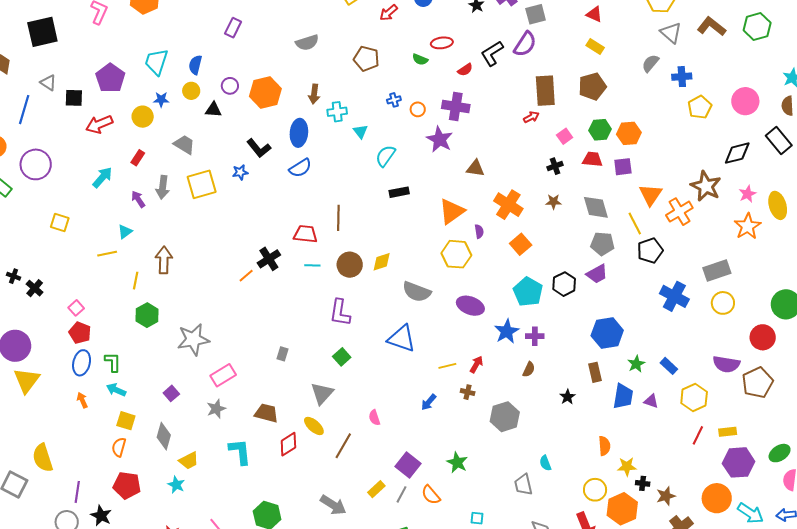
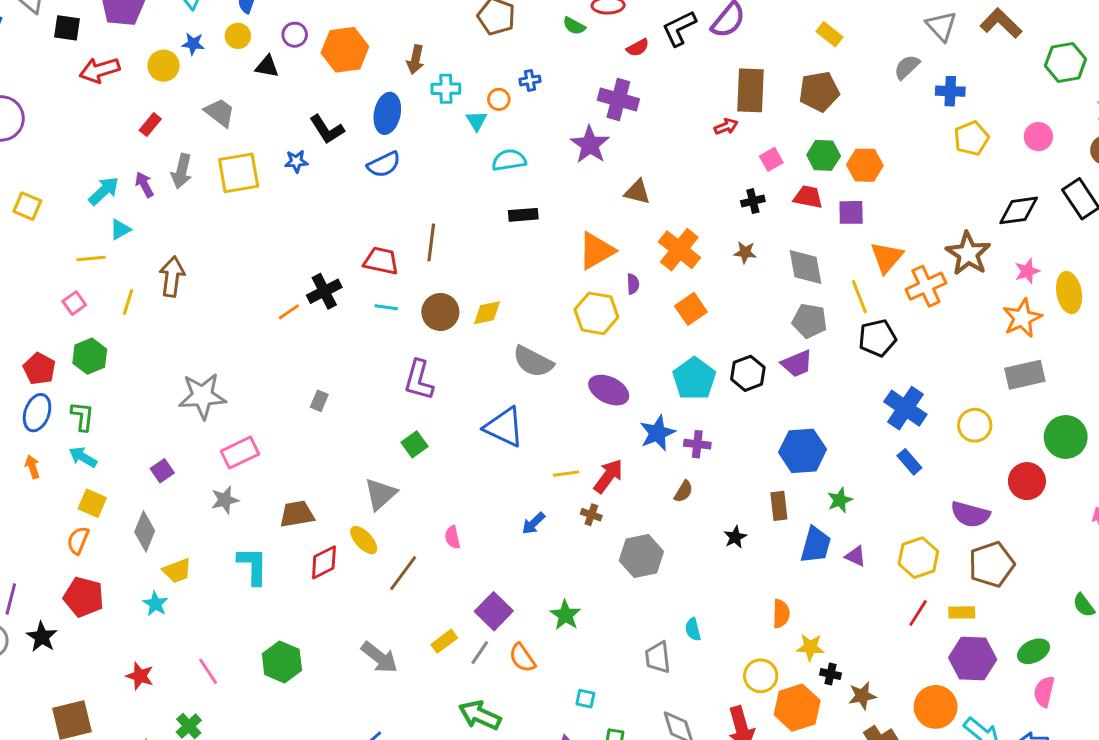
green hexagon: (757, 26) -> (1065, 62), moved
pink circle: (745, 101) -> (1038, 137), size x0.7
orange circle: (418, 109) -> (499, 99), moved
cyan semicircle: (385, 156) -> (509, 160), turned 40
cyan arrow: (102, 177) -> (104, 191), moved
gray rectangle: (717, 271) -> (1025, 375), moved
pink square: (76, 308) -> (74, 303), moved
green hexagon: (147, 315) -> (90, 356), moved
gray rectangle: (283, 354) -> (319, 401), moved
red arrow: (476, 364) -> (608, 476), size x1.4
blue rectangle: (669, 366) -> (909, 462), moved
brown pentagon: (758, 383) -> (992, 564), moved
brown trapezoid: (266, 413) -> (297, 514), turned -30

